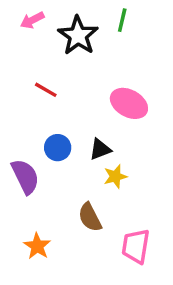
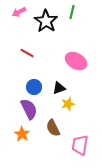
purple semicircle: (25, 176) -> (29, 109), moved
orange star: (37, 246) -> (22, 134), moved

